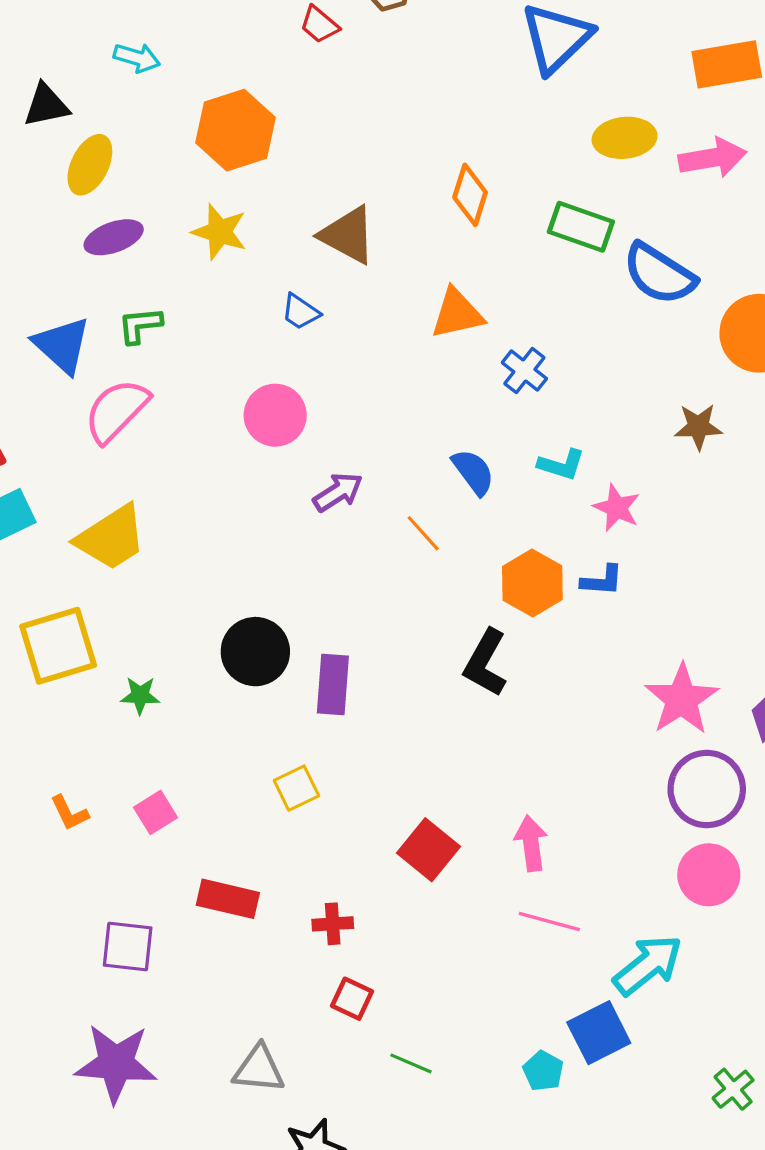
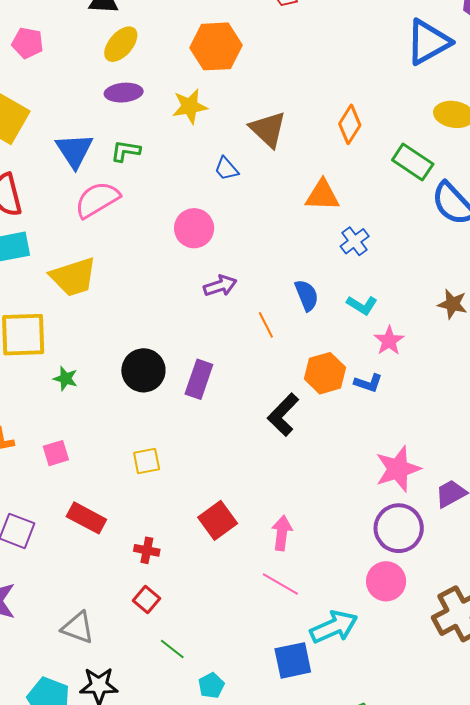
yellow star: (220, 232) -> (190, 106), turned 30
purple rectangle: (333, 684) -> (199, 379), moved
cyan pentagon: (543, 1071) -> (211, 685), moved

